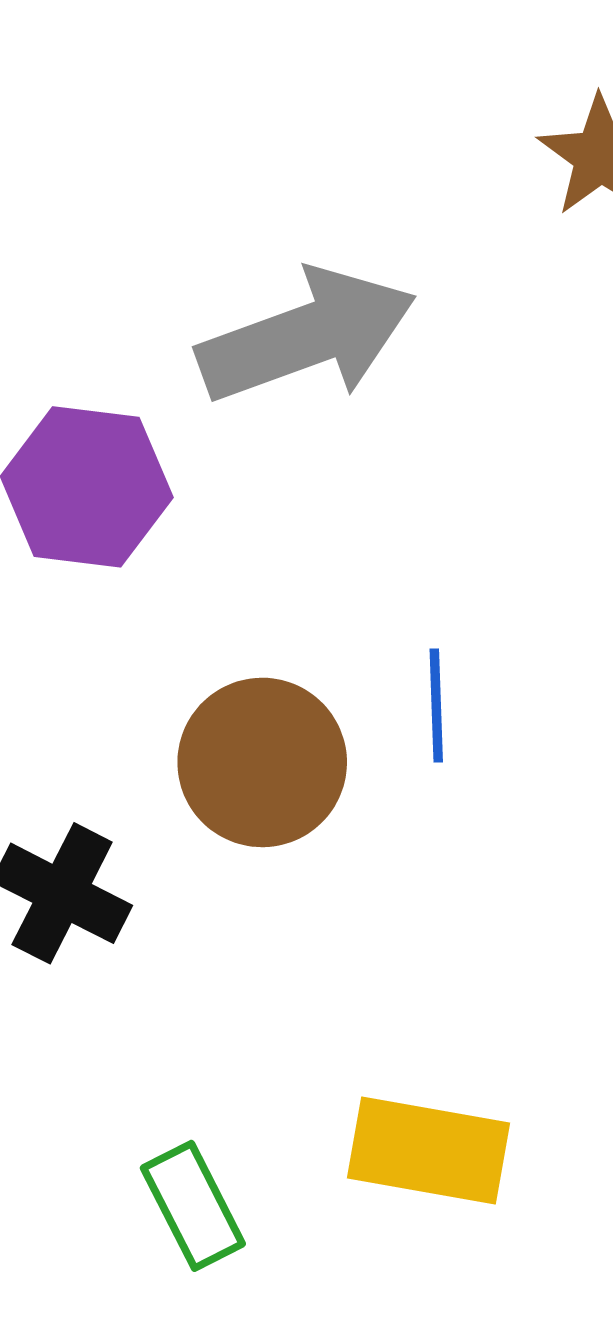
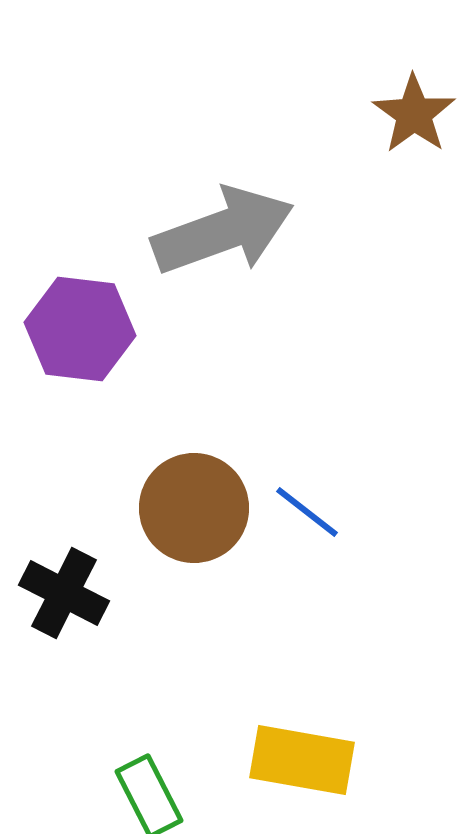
blue line: (436, 706) -> (307, 512), moved, turned -50

